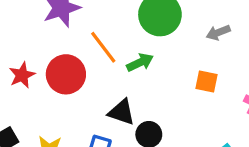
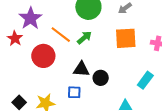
red star: (22, 75) -> (15, 38), moved
orange square: (207, 82) -> (126, 38), size x1.6

